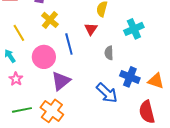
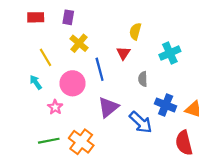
pink star: (16, 79) -> (55, 107), moved
purple triangle: (61, 81) -> (108, 107), moved

